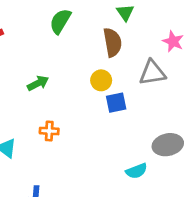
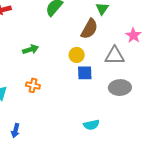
brown semicircle: (112, 42) -> (89, 29), turned 30
gray ellipse: (168, 145) -> (120, 88), moved

